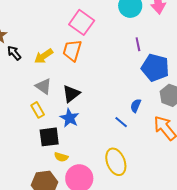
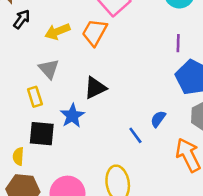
black arrow: (14, 53) -> (22, 19), turned 63
black triangle: (71, 94) -> (95, 88), moved
yellow semicircle: (61, 157) -> (18, 156), moved, turned 64

